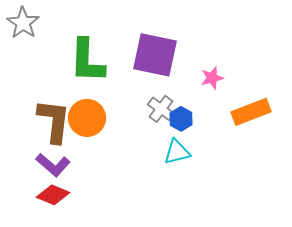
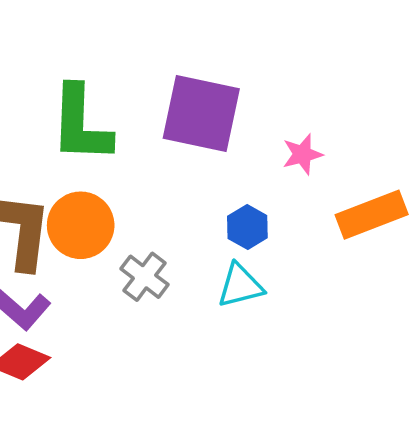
gray cross: (161, 109) -> (145, 277), moved

